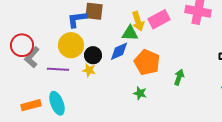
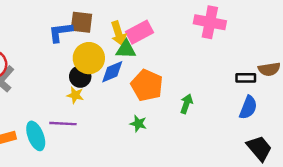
pink rectangle: (159, 19) -> (139, 32), moved
yellow arrow: (138, 21) -> (118, 33), moved
yellow circle: (71, 45) -> (89, 58), moved
purple line: (58, 69) -> (63, 124), moved

